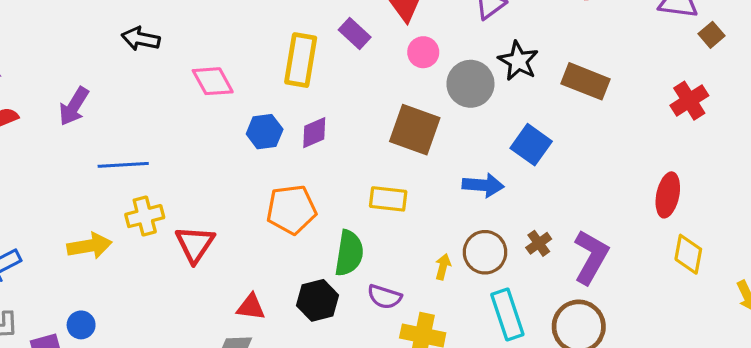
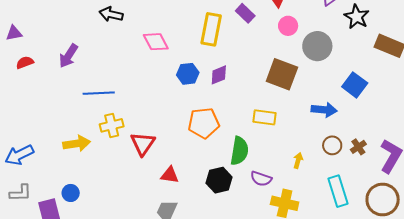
black star: (518, 61) -> (357, 17), moved
brown circle: (485, 252) -> (332, 145), moved, size x0.7
red triangle: (251, 307) -> (170, 175), moved

